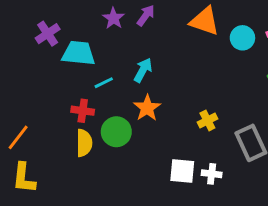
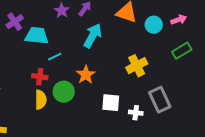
cyan arrow: (143, 70) -> (93, 36), moved, size x1.4
yellow cross: (207, 121) -> (137, 66), moved, size x1.5
white square: (182, 171) -> (111, 103), moved
white cross: (212, 174) -> (136, 113), moved

